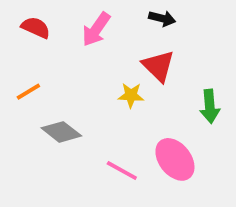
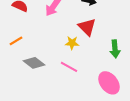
pink ellipse: (175, 159) -> (109, 83), moved
pink line: (122, 170) -> (69, 67), moved

